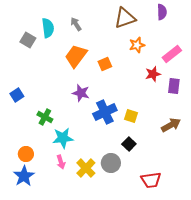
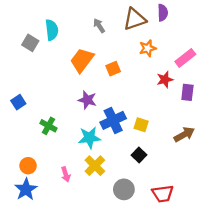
purple semicircle: (162, 12) -> (163, 13), moved
gray arrow: (76, 24) -> (99, 26), moved
cyan star: (63, 138) -> (89, 138), moved
gray circle: (111, 163) -> (124, 189), moved
yellow cross: (86, 168) -> (95, 166), moved

